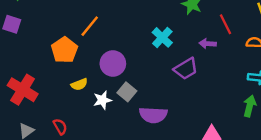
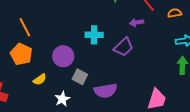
orange line: (90, 26) -> (25, 27), moved, turned -54
cyan cross: (162, 37) -> (94, 35), moved, turned -30
white star: (102, 100) -> (62, 99), moved

